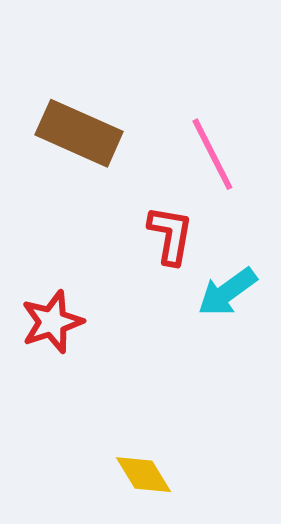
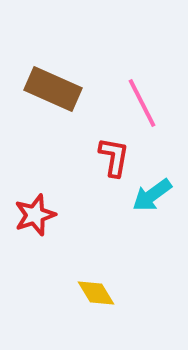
yellow diamond: (143, 475) -> (96, 293), moved

